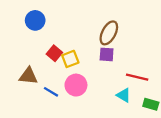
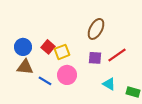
blue circle: (35, 20) -> (23, 47), moved
purple square: (107, 54) -> (95, 58), moved
red line: (137, 77) -> (117, 55), moved, turned -48

